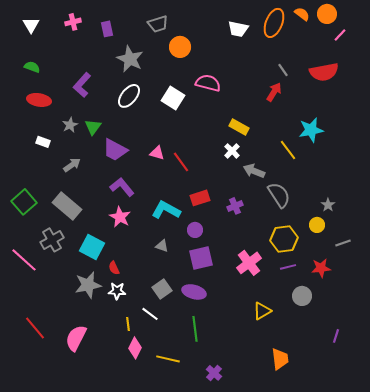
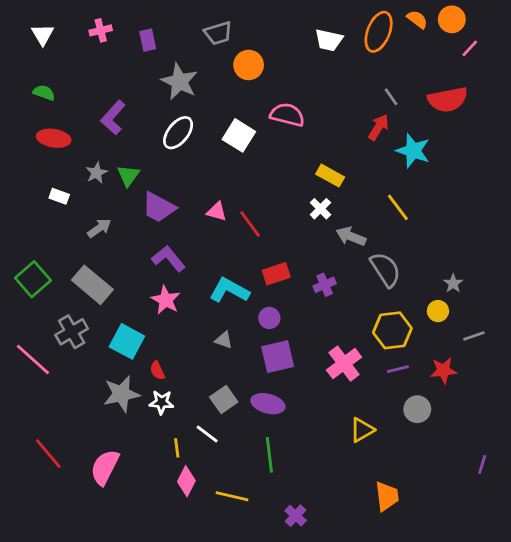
cyan star: (311, 130) -> (413, 151), moved, turned 30
purple line: (336, 336) -> (482, 464), moved

